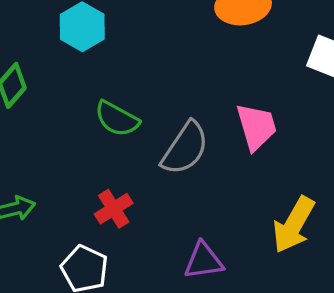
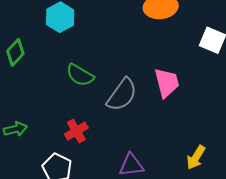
yellow arrow: (294, 225) -> (196, 157), moved, size x0.7

